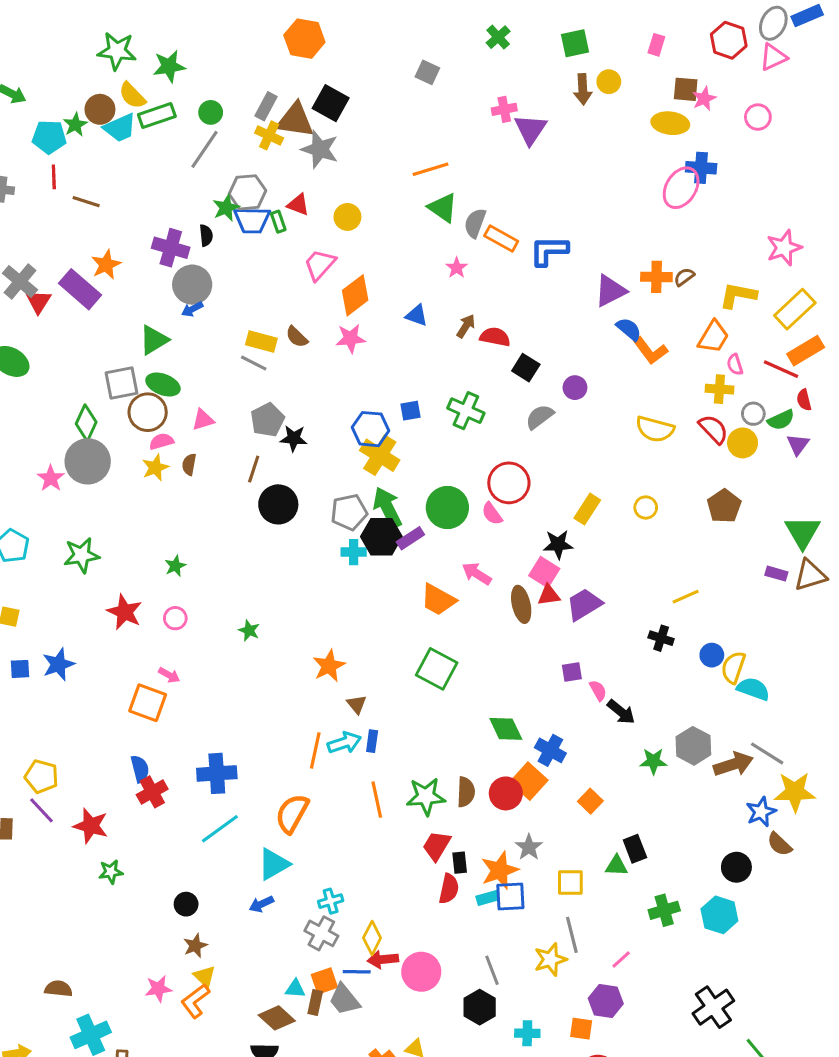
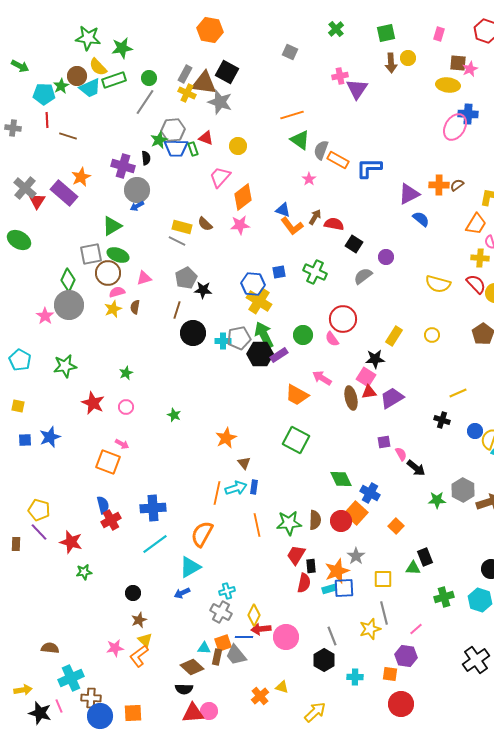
orange L-shape: (650, 351) -> (292, 226), moved
green circle: (447, 508) -> (303, 335), size x0.7
cyan cross: (354, 552) -> (223, 341), moved

